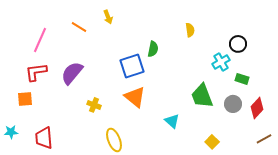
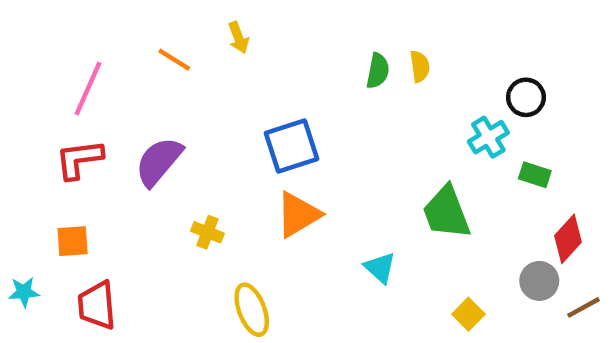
green semicircle: (153, 49) -> (378, 71), moved
orange triangle: (135, 97) -> (298, 215), turned 50
orange square: (25, 99) -> (73, 241), moved
gray circle: (233, 104) -> (539, 281), moved

